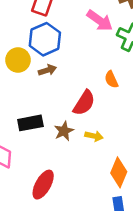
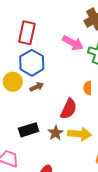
orange semicircle: (111, 79) -> (88, 88), turned 32
yellow arrow: (94, 136) -> (80, 134), size x1.6

